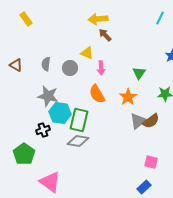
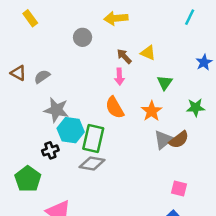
brown arrow: (105, 35) -> (124, 56), moved
yellow triangle: (87, 53) -> (148, 53), moved
gray semicircle: (46, 64) -> (42, 77), moved, turned 48
gray circle: (70, 68) -> (83, 37), moved

